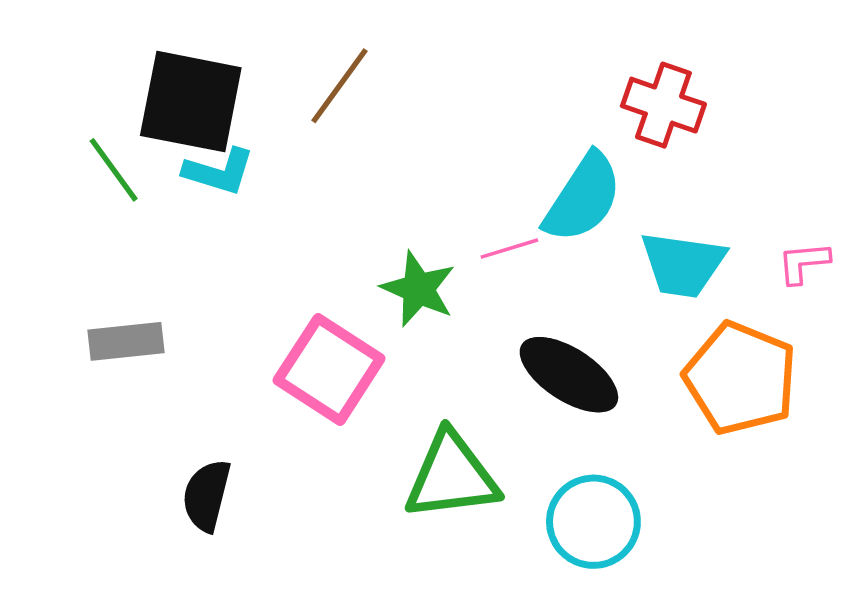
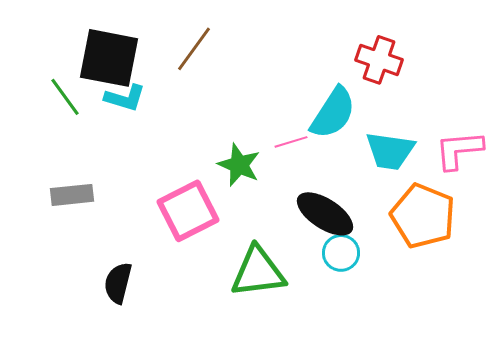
pink L-shape: (804, 263) -> (459, 150), size x1.6
pink square: (329, 369) -> (188, 211), turned 30
cyan circle: (593, 522) -> (341, 253), moved, size x0.7

